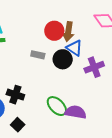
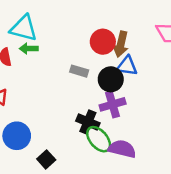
blue triangle: (74, 48) -> (127, 66), turned -30
purple cross: (94, 67) -> (113, 104), moved
black cross: (15, 95) -> (88, 122), moved

